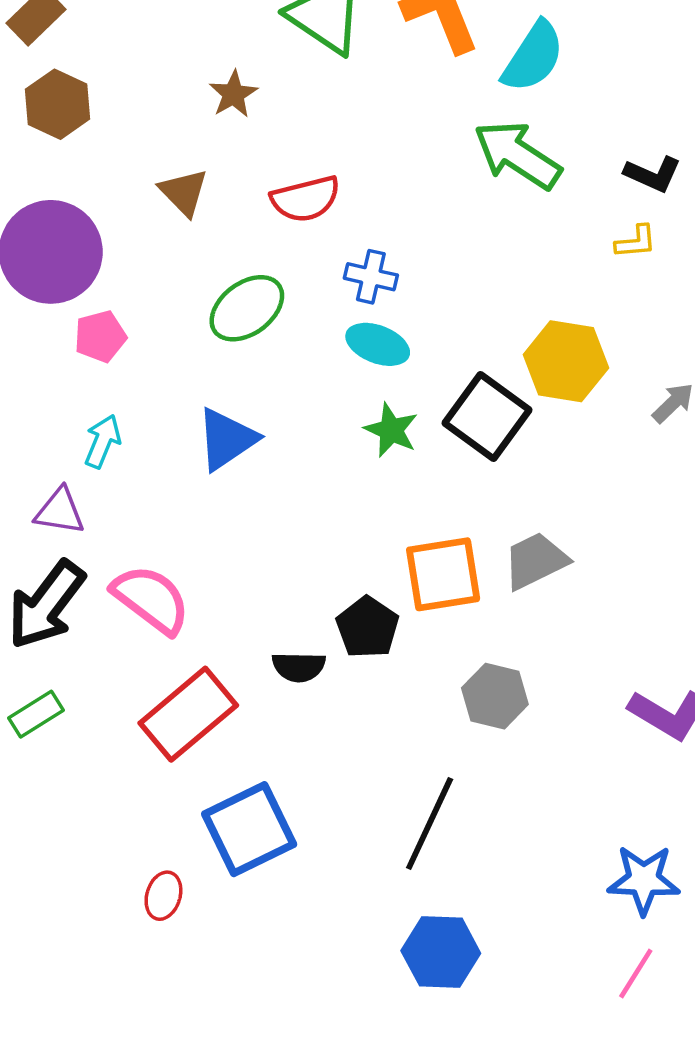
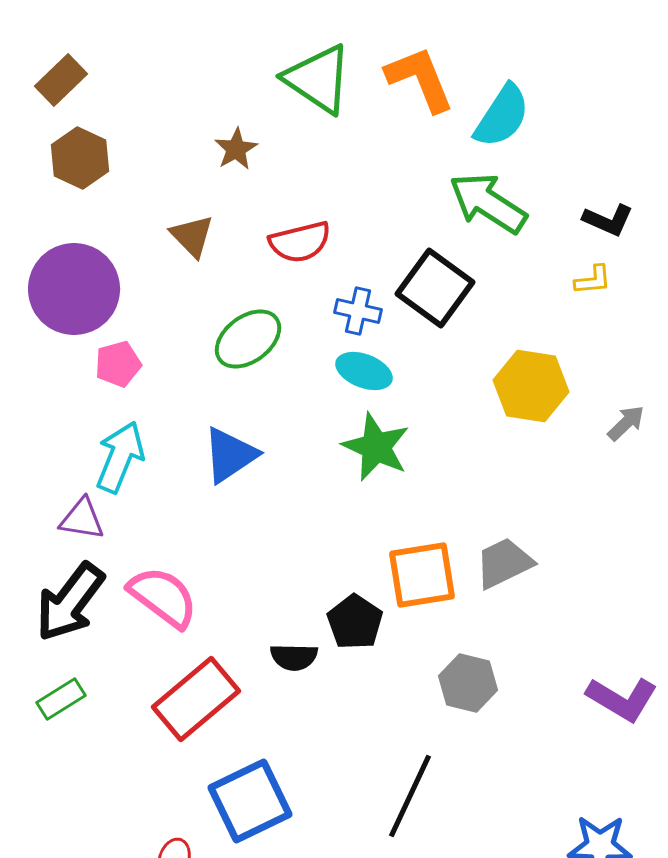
black square: (487, 417) -> (435, 288), moved
green star: (391, 430) -> (376, 447), size x1.4
cyan arrow: (103, 441) -> (120, 457), size x1.5

